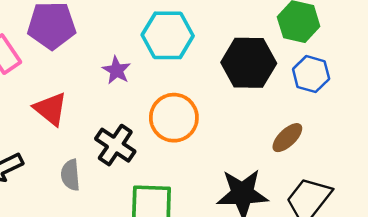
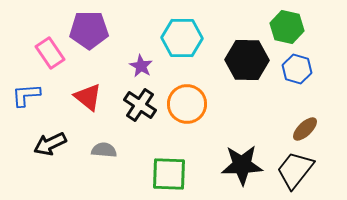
brown ellipse: (287, 138) -> (305, 129), moved
black cross: (115, 145) -> (140, 105), moved
gray semicircle: (70, 175) -> (104, 150), turned 100

